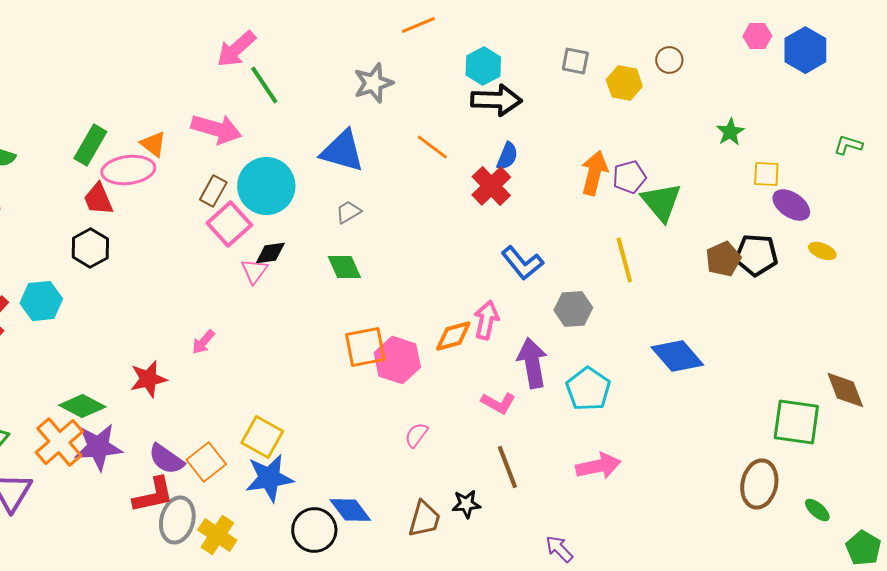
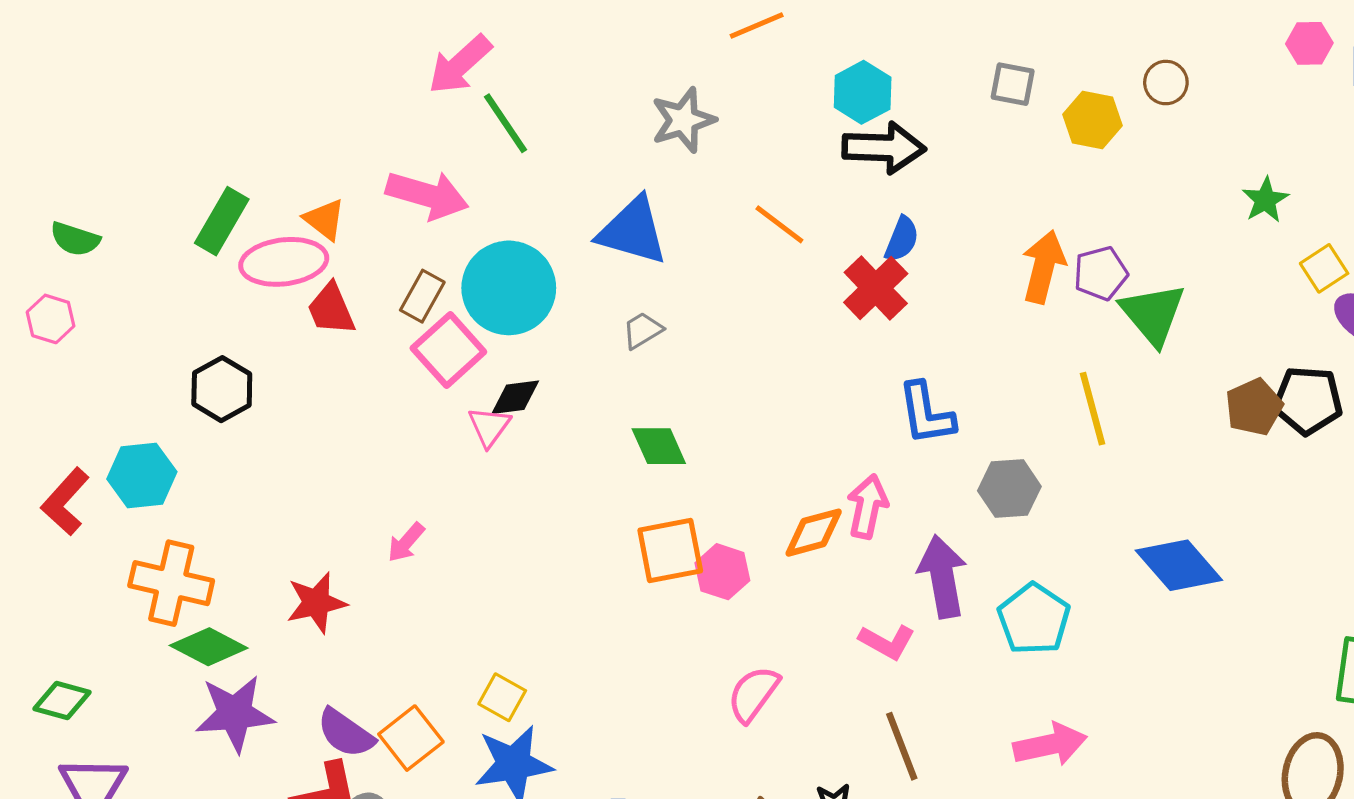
yellow square: (766, 174) -> (1324, 268), turned -36
red trapezoid: (98, 199) -> (331, 309), moved
blue L-shape: (522, 263) -> (926, 414), turned 30
green diamond: (344, 267) -> (659, 446), moved
pink hexagon: (397, 360) -> (722, 572), size x0.7
pink semicircle: (416, 435) -> (753, 694), size x1.4
yellow square: (262, 437) -> (502, 697), size x0.7
orange cross: (59, 442) -> (171, 583), moved, turned -36

